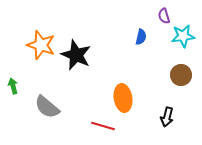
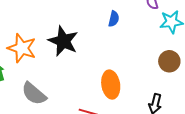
blue semicircle: (141, 37) -> (114, 19), moved
orange star: (41, 45) -> (22, 48), moved

